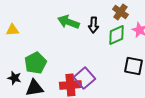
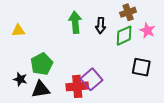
brown cross: (120, 12) -> (128, 12), turned 35
green arrow: (68, 22) -> (75, 22), turned 65

